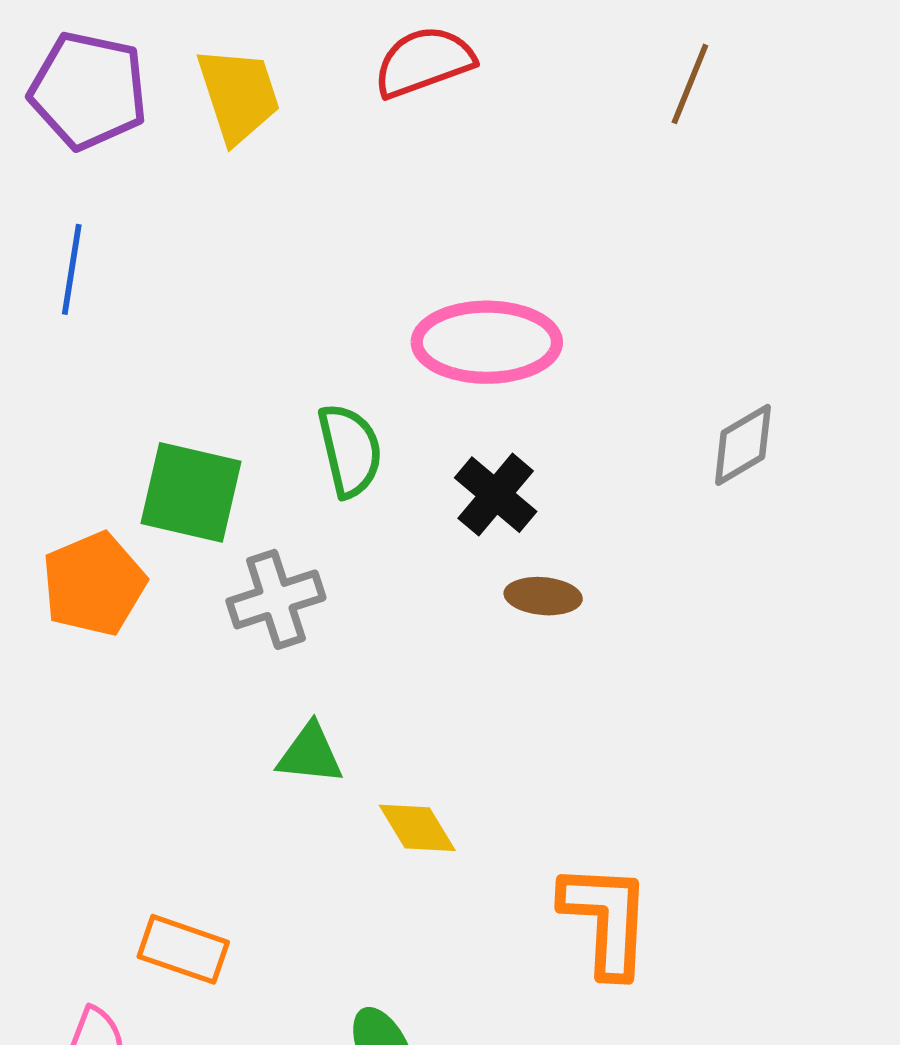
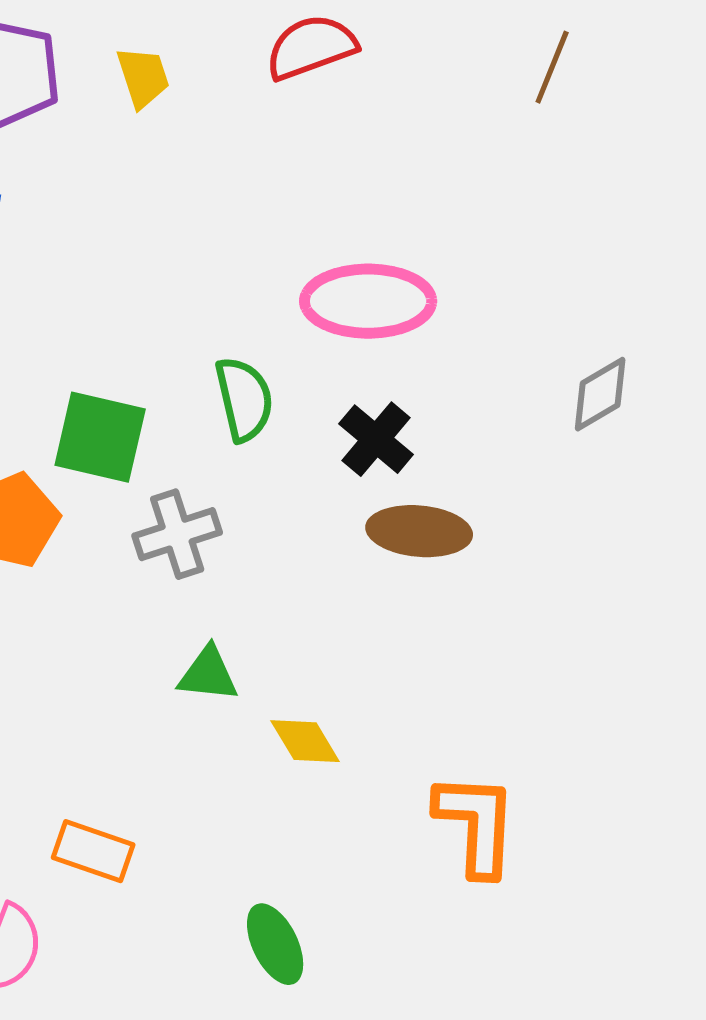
yellow trapezoid: (238, 95) -> (143, 77), size x0.7
brown ellipse: (543, 596) -> (419, 531), size x1.5

